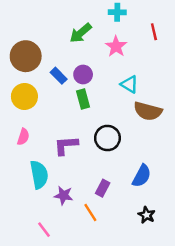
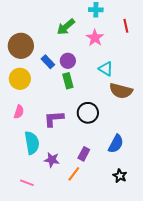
orange line: (90, 213) -> (74, 174), turned 70
pink line: (44, 230) -> (27, 183), moved, turned -32

